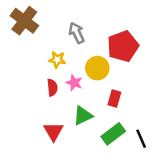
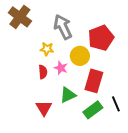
gray arrow: (77, 33) -> (63, 27), size x1.4
red rectangle: (114, 99) -> (94, 81), size x1.6
black line: (141, 139) -> (116, 104), moved

